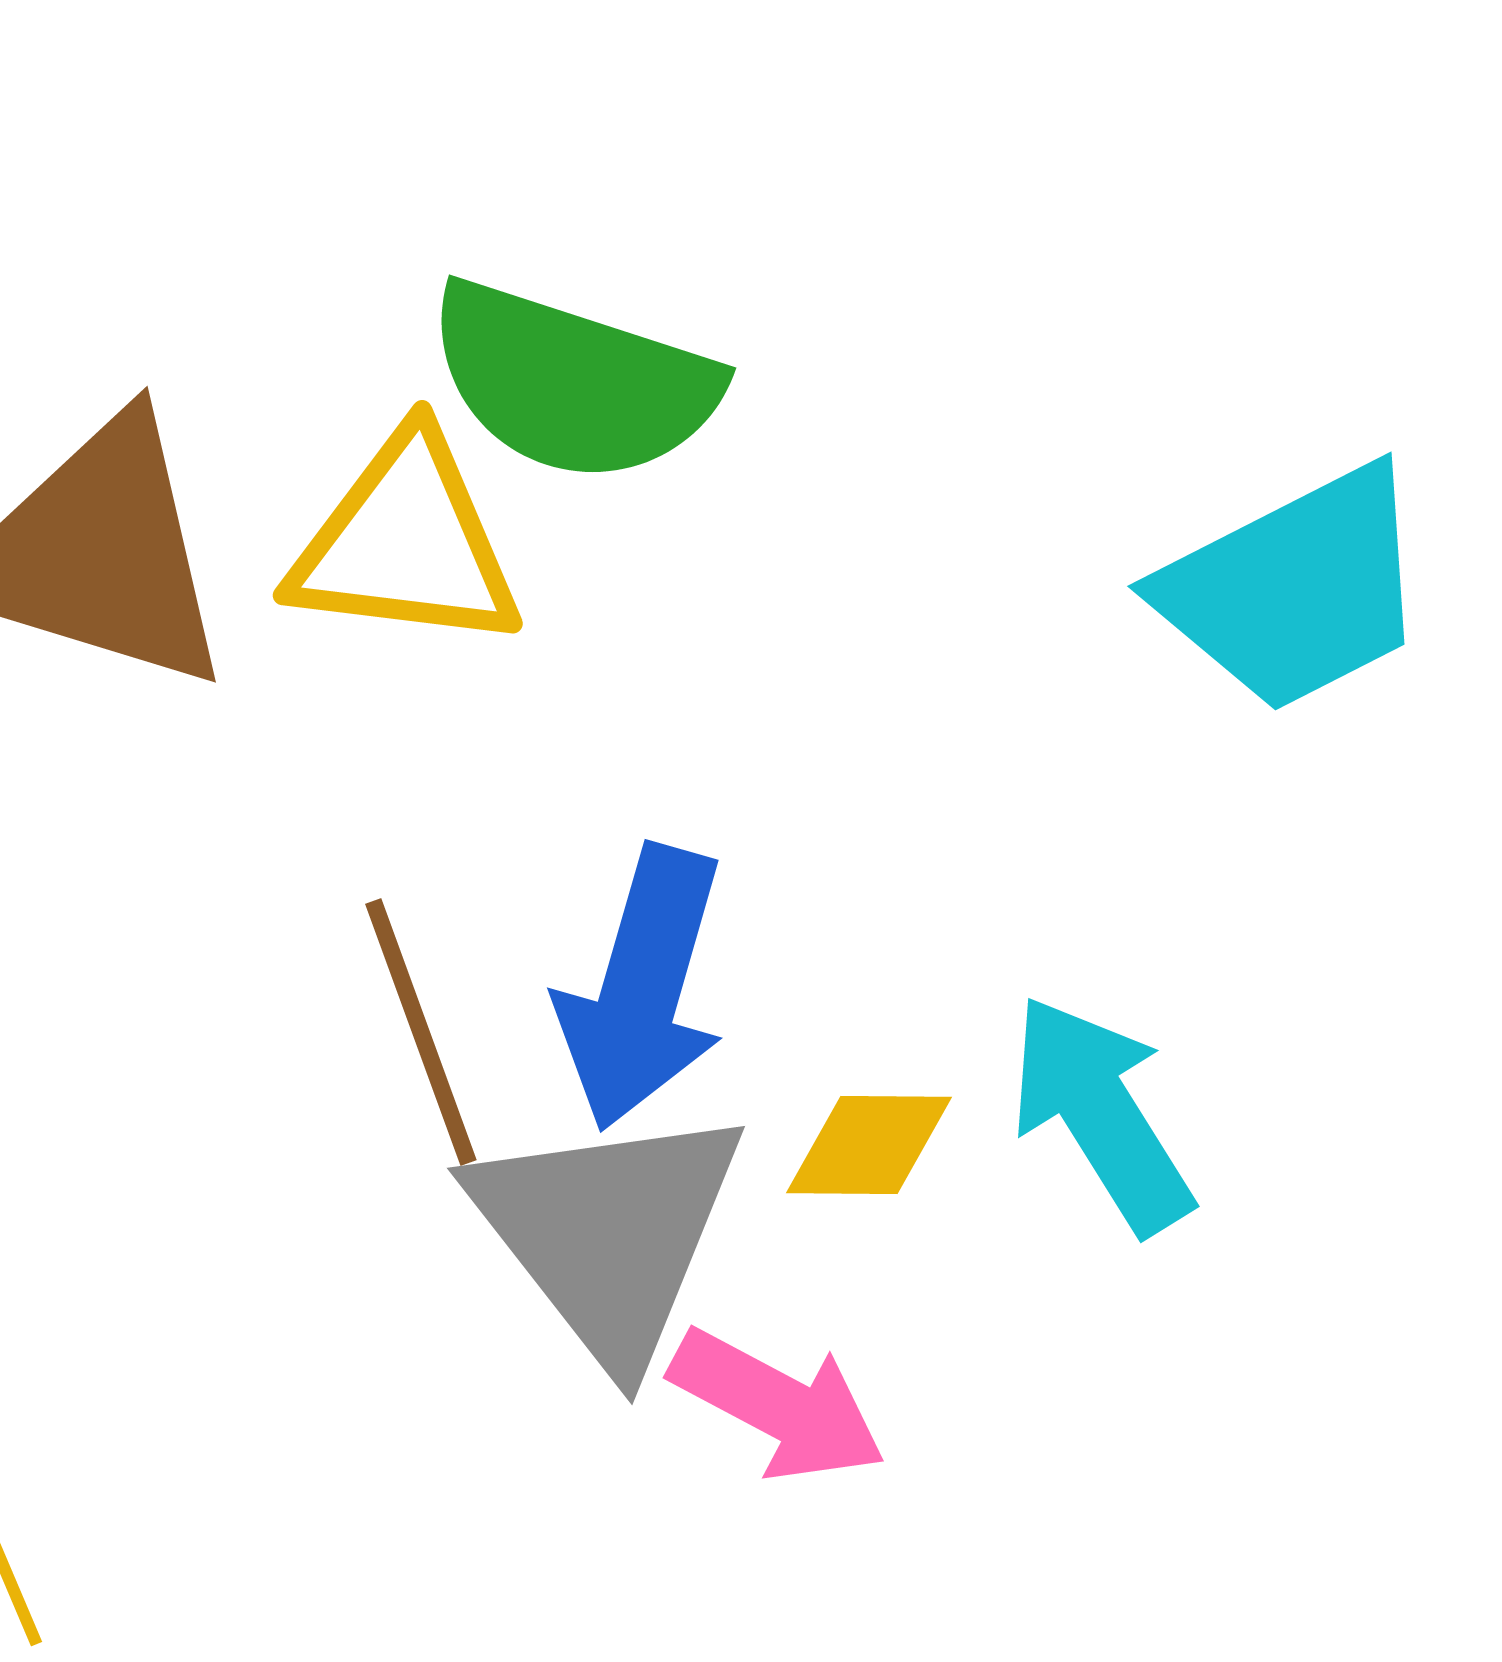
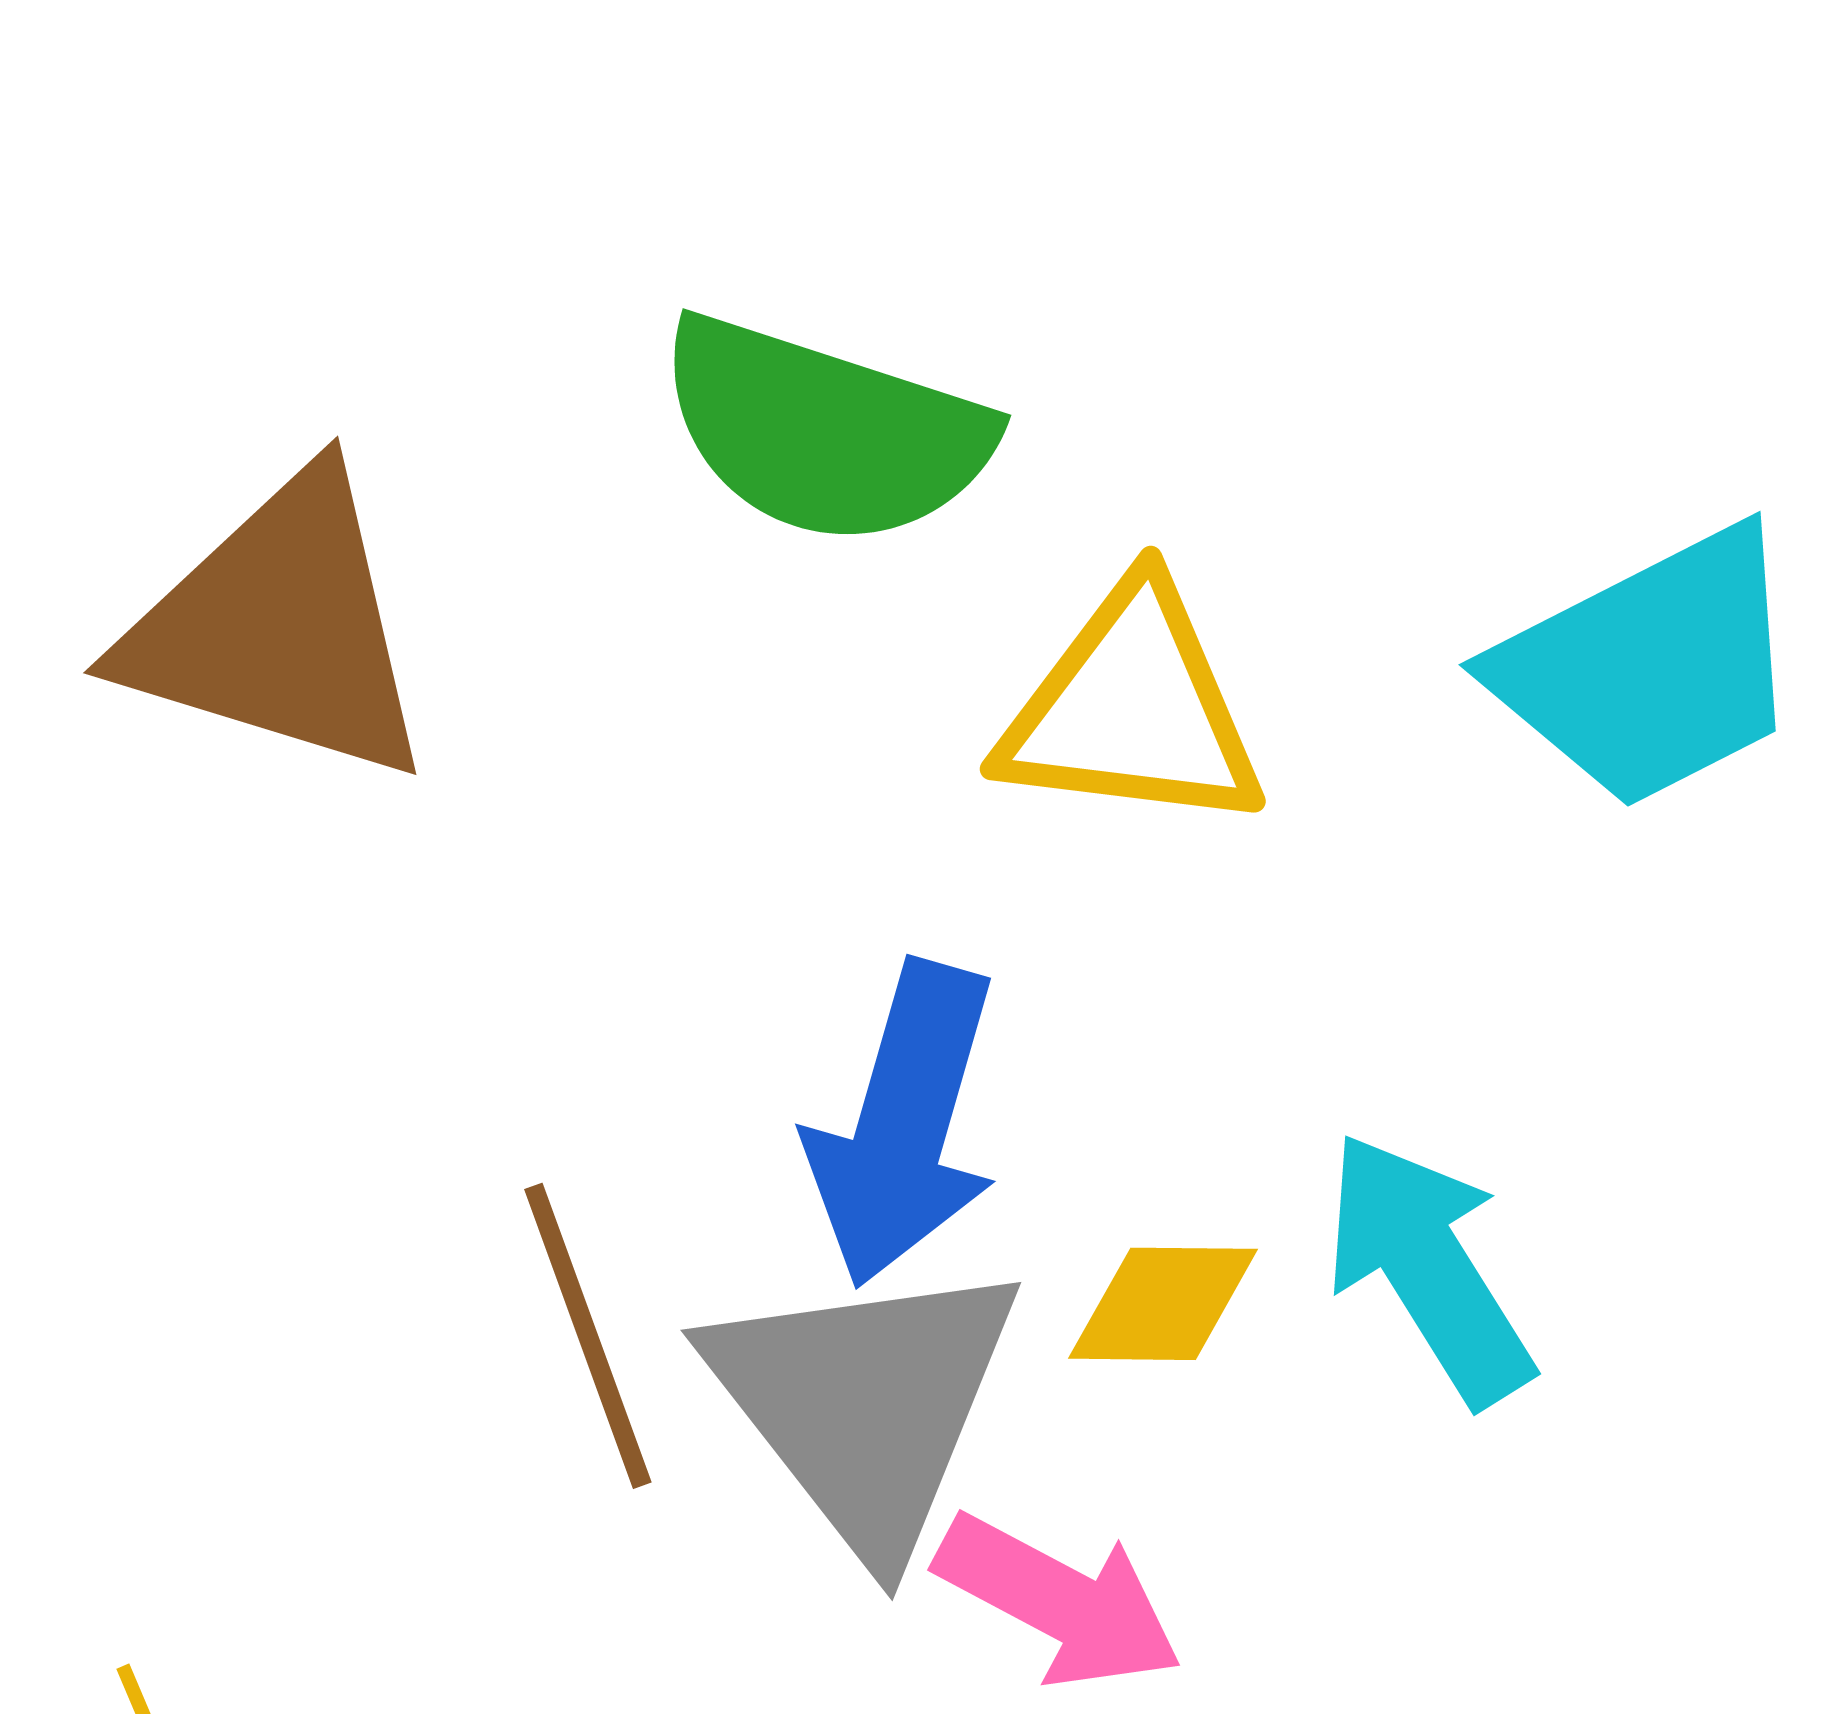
yellow triangle: (406, 543) -> (1132, 709), moved
brown line: (421, 1032) -> (588, 1336), moved

